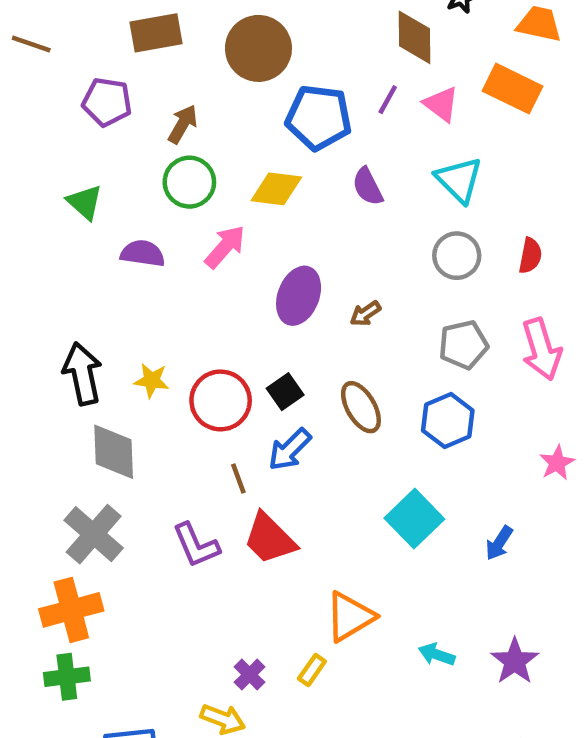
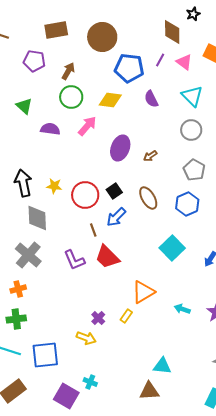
gray pentagon: (463, 345) -> (194, 170), turned -30
orange cross: (71, 610) -> (18, 289), size x0.6

